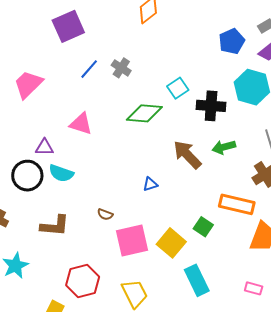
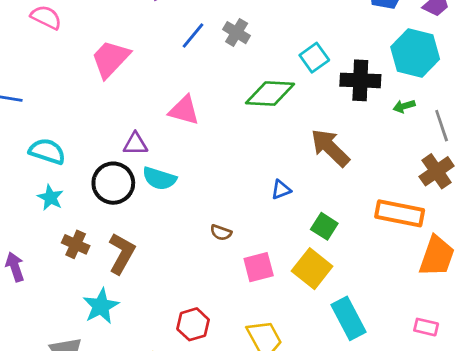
green arrow: (224, 147) -> (404, 106), moved, size x0.7
brown L-shape: (55, 226) -> (122, 253), moved, turned -64
green square: (203, 227) -> (324, 226), moved
pink square: (132, 241) -> (259, 267), size x0.7
red hexagon: (83, 281) -> (193, 324), size x0.7

